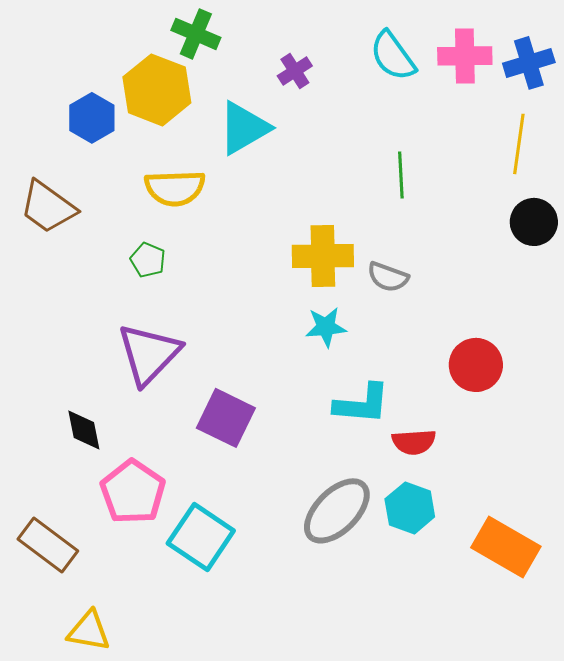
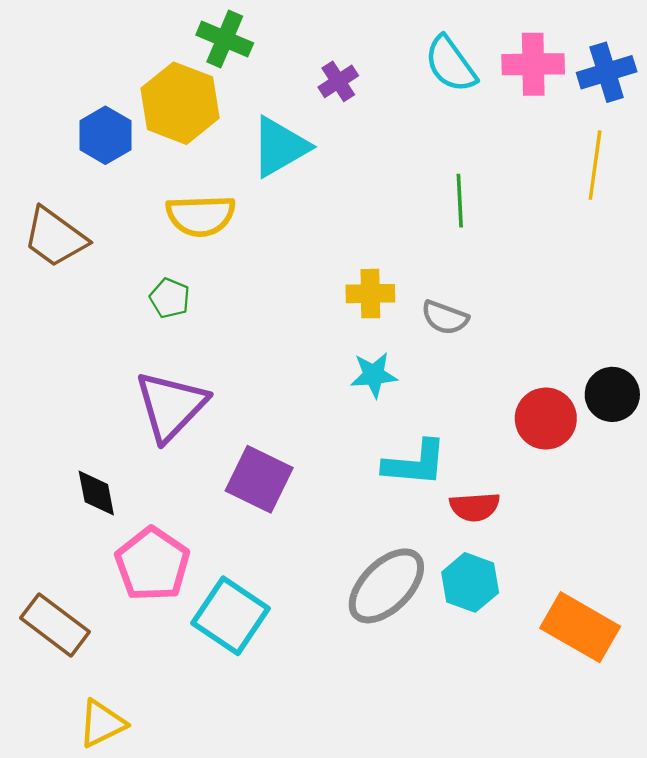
black circle: (534, 222) -> (612, 394), moved
yellow cross: (323, 256) -> (370, 294), size x0.7
yellow triangle: (89, 631) -> (102, 724), turned -36

